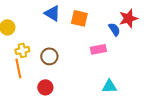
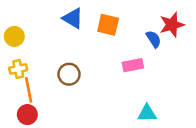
yellow cross: (22, 50) -> (18, 69), moved
red circle: (45, 87) -> (27, 115), moved

